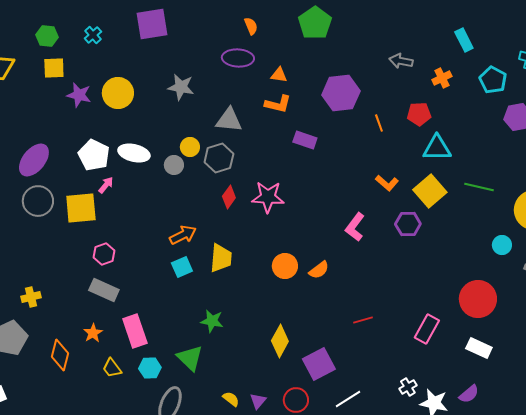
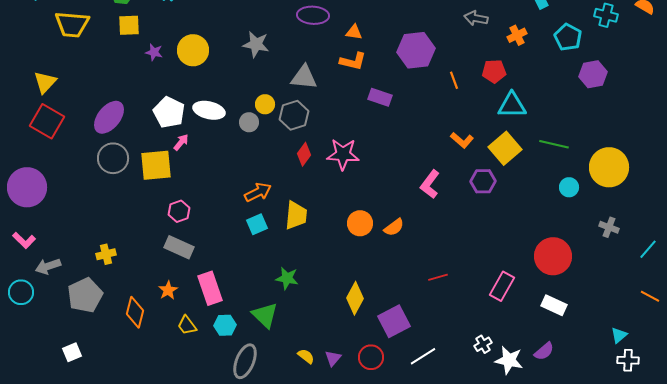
purple star: (79, 95) -> (154, 52), size x0.7
cyan circle: (502, 245) -> (569, 187), moved

